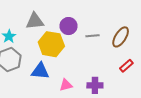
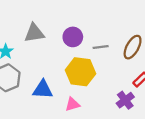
yellow hexagon: (51, 44) -> (81, 72), moved
purple cross: (95, 85) -> (125, 100), moved, turned -35

